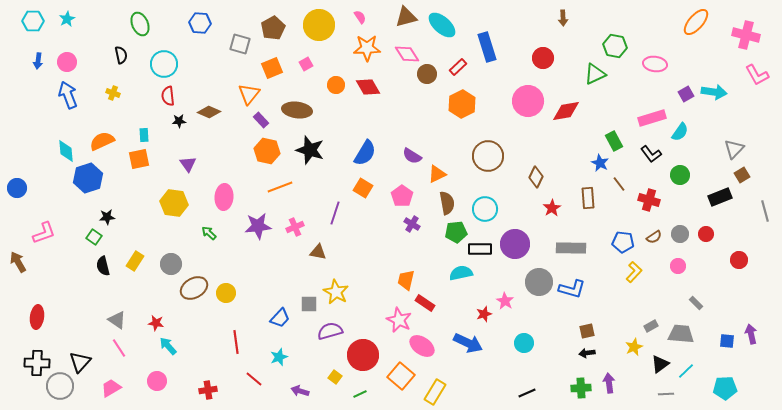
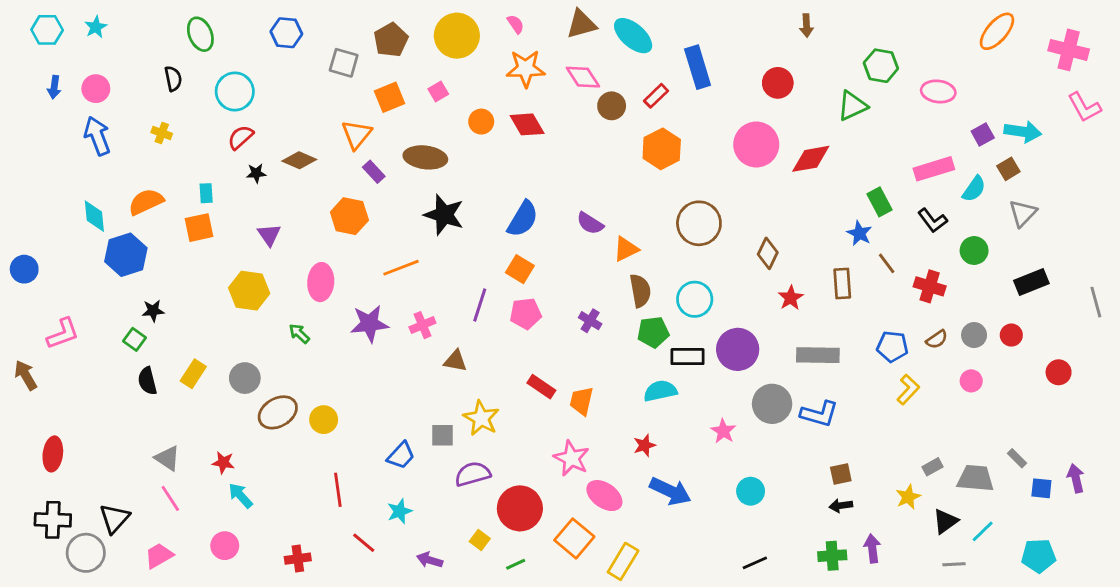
red semicircle: (168, 96) -> (241, 137), turned 54
gray triangle: (734, 149) -> (1023, 213), moved
orange hexagon: (267, 151) -> (349, 216), moved
brown square: (742, 175) -> (1008, 169), moved
pink pentagon: (402, 196) -> (526, 314), moved, turned 30
red rectangle: (425, 303) -> (541, 387), moved
gray rectangle: (696, 303) -> (1017, 458), moved
red star: (484, 314) -> (645, 445), moved

